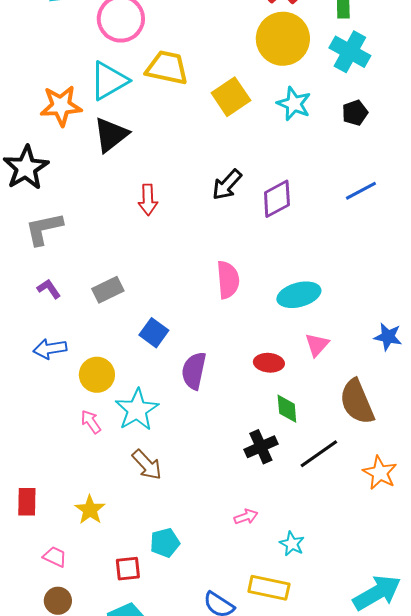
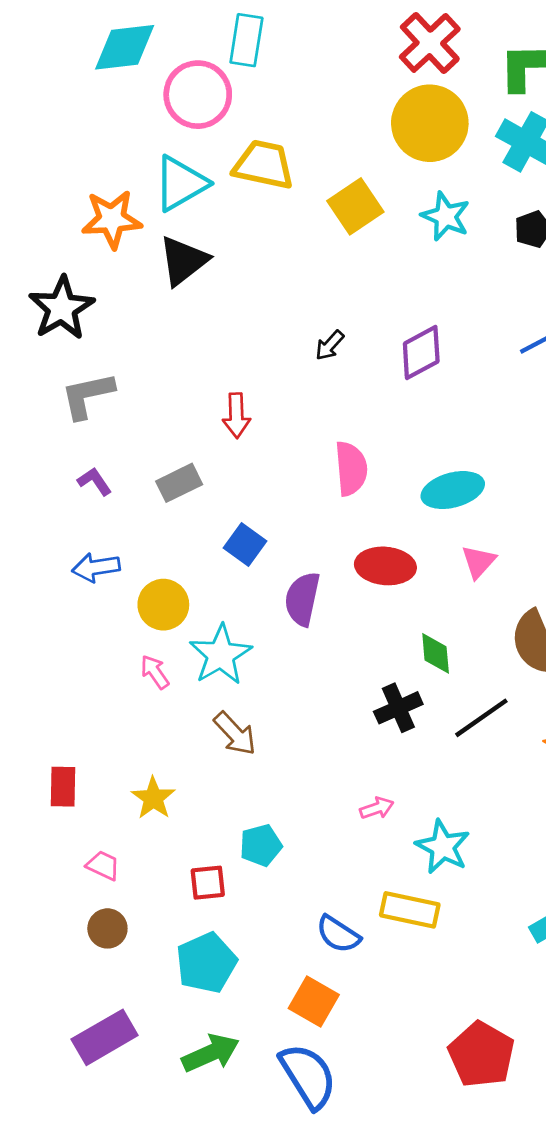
black arrow: (227, 185) -> (330, 345), moved, size x0.7
red arrow: (148, 200) -> (236, 416), moved
red ellipse: (269, 363) -> (385, 566), moved, size x1.4
cyan star: (292, 544) -> (443, 847), size x1.5

